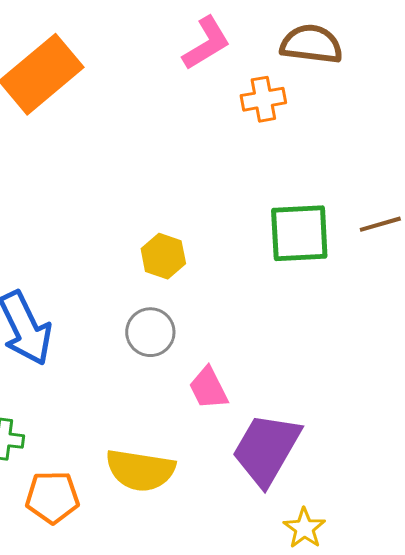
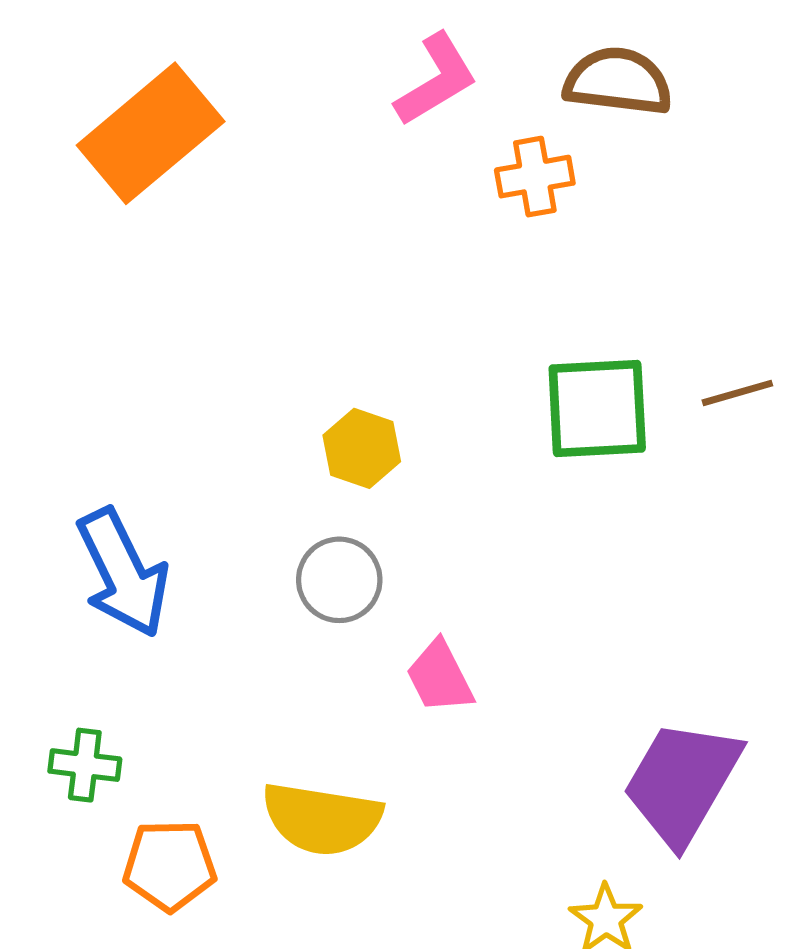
purple trapezoid: (266, 449) -> (682, 782), moved

